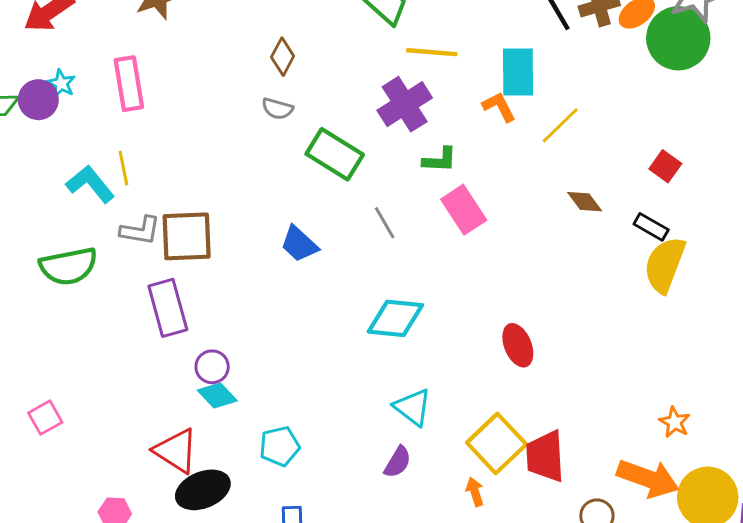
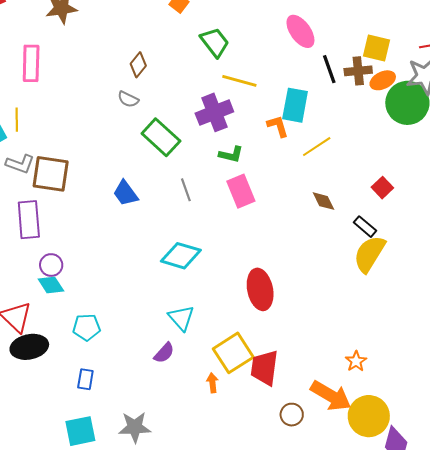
red ellipse: (518, 345) -> (260, 289), size x1.4

